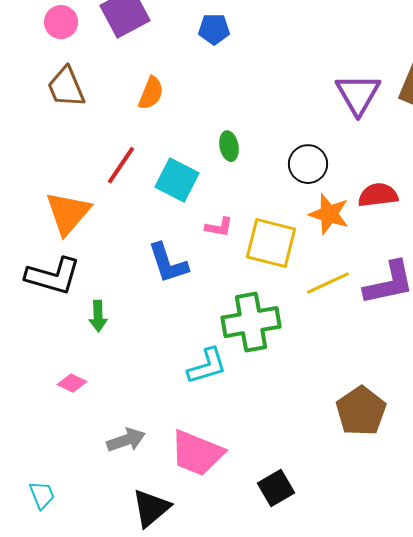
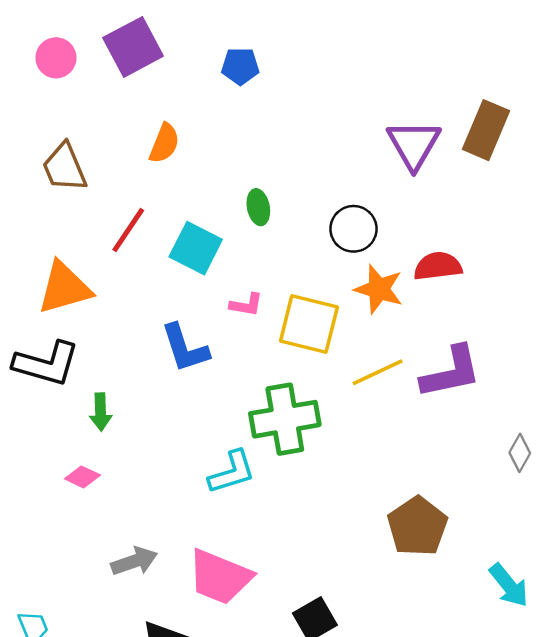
brown trapezoid: (66, 87) -> (64, 167), moved
orange triangle: (68, 213) -> (64, 288), turned 33
pink diamond: (72, 383) -> (82, 477), moved

